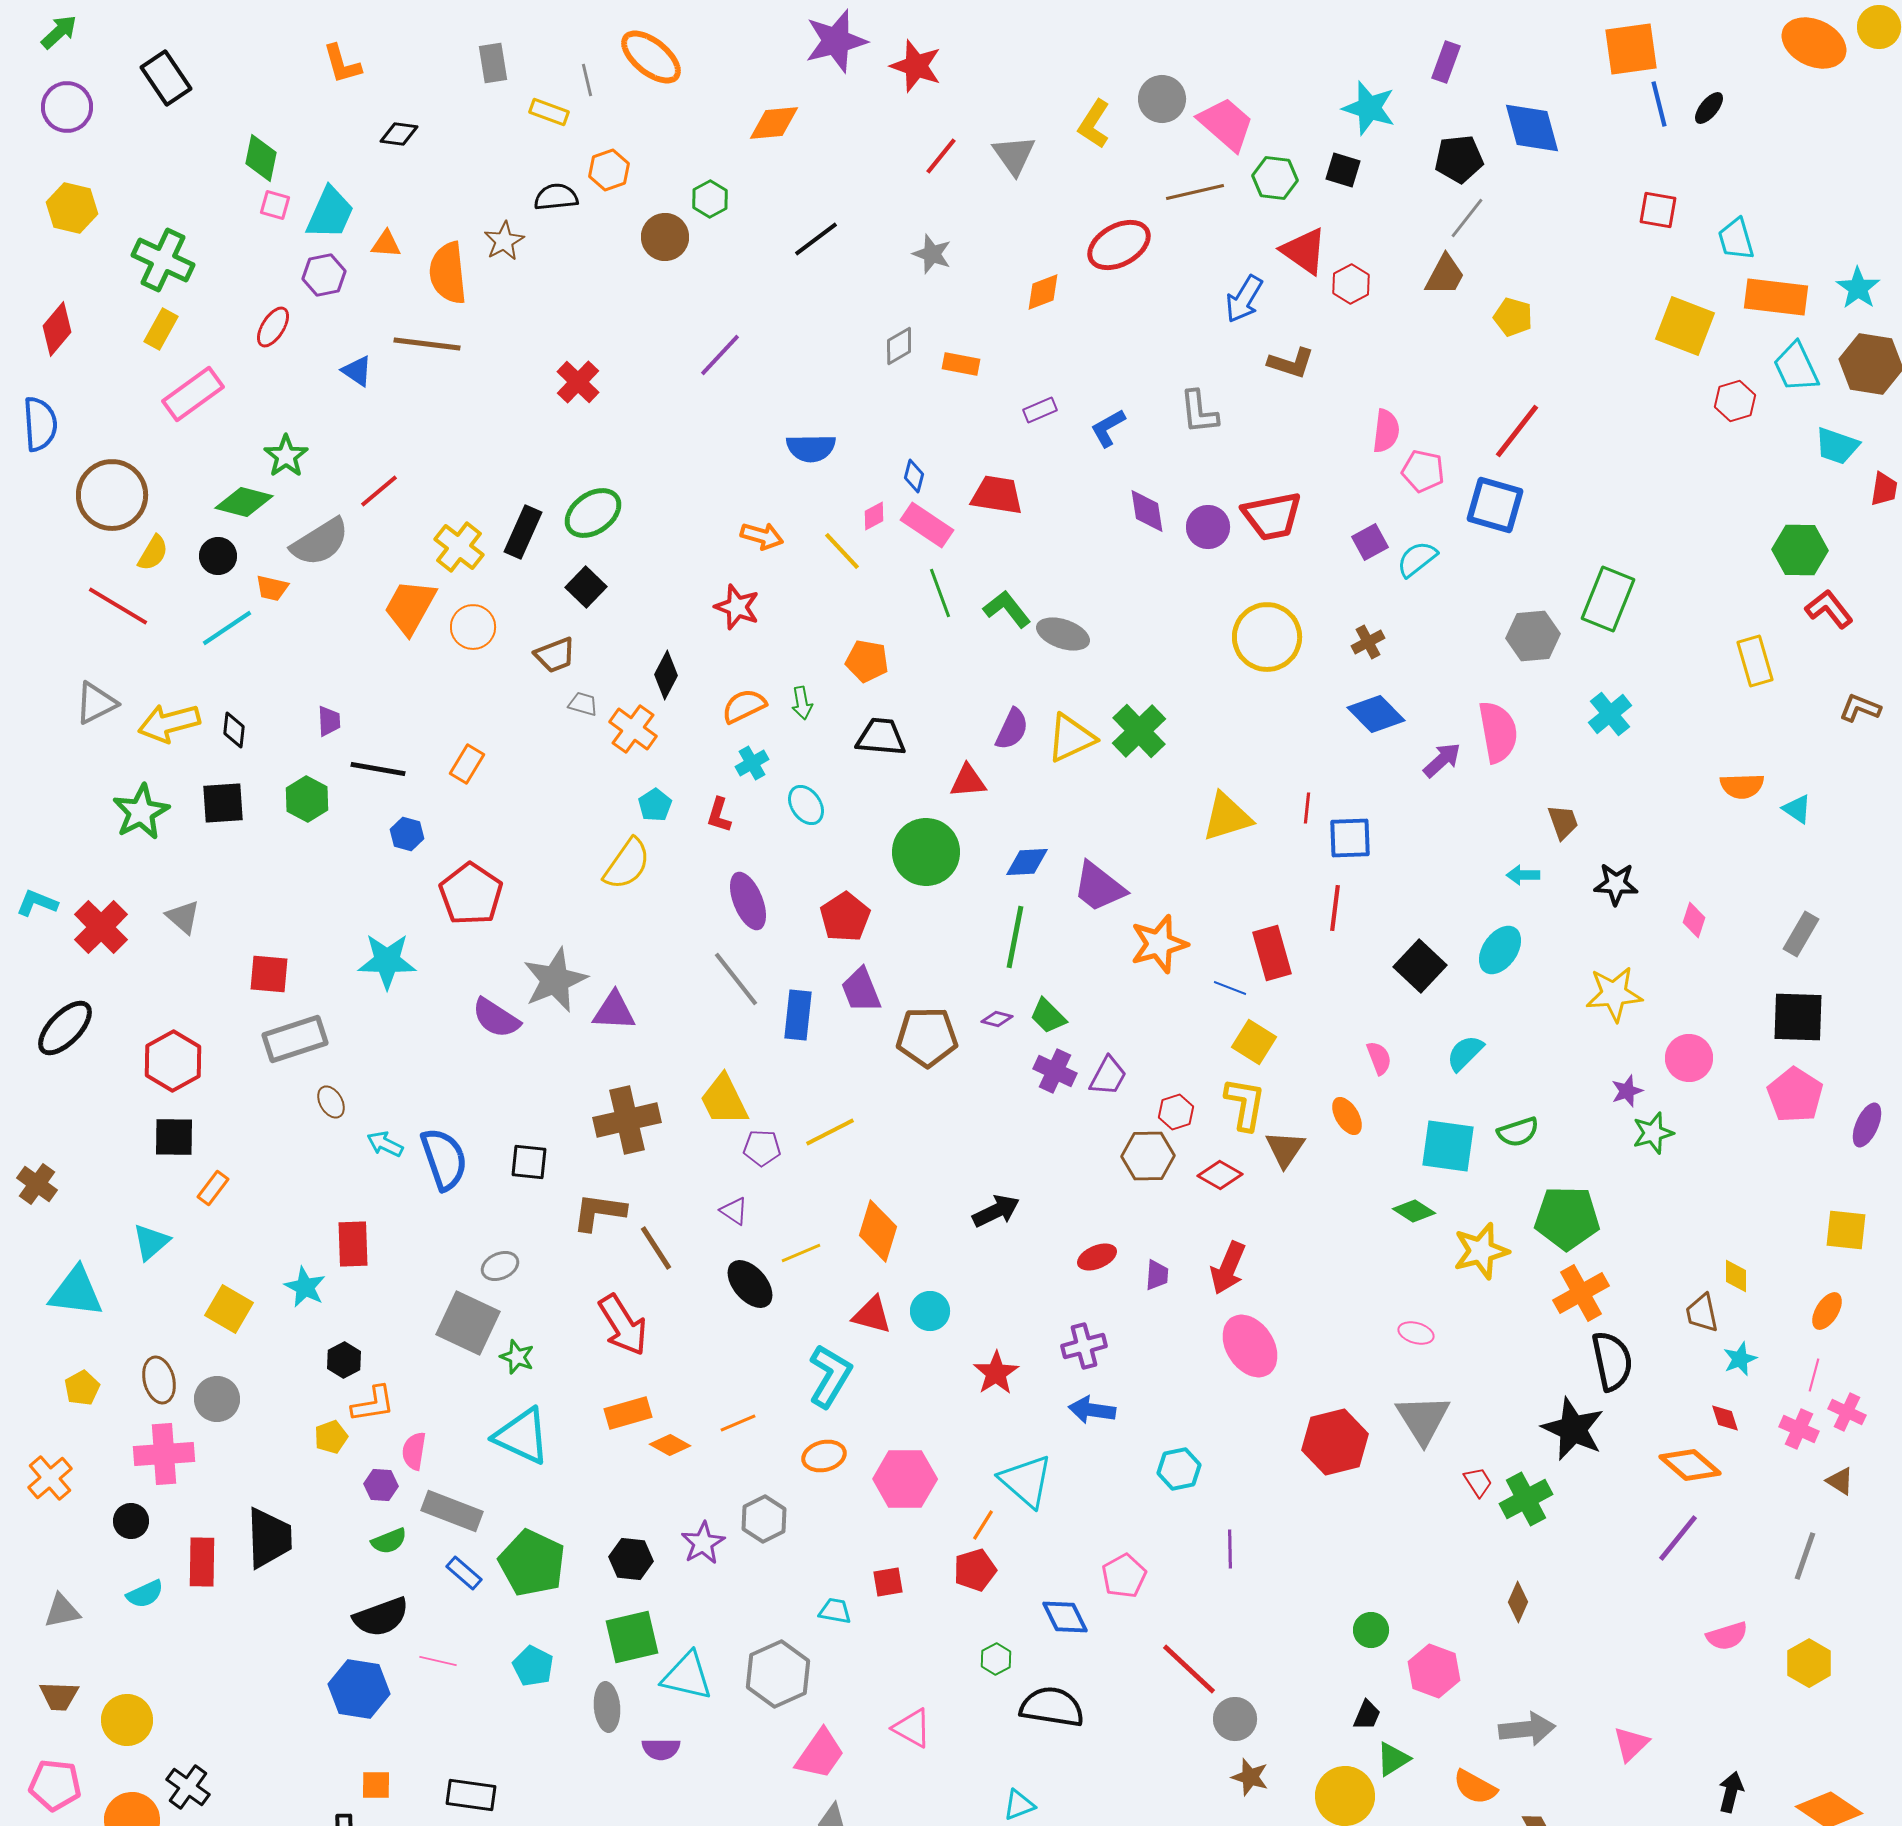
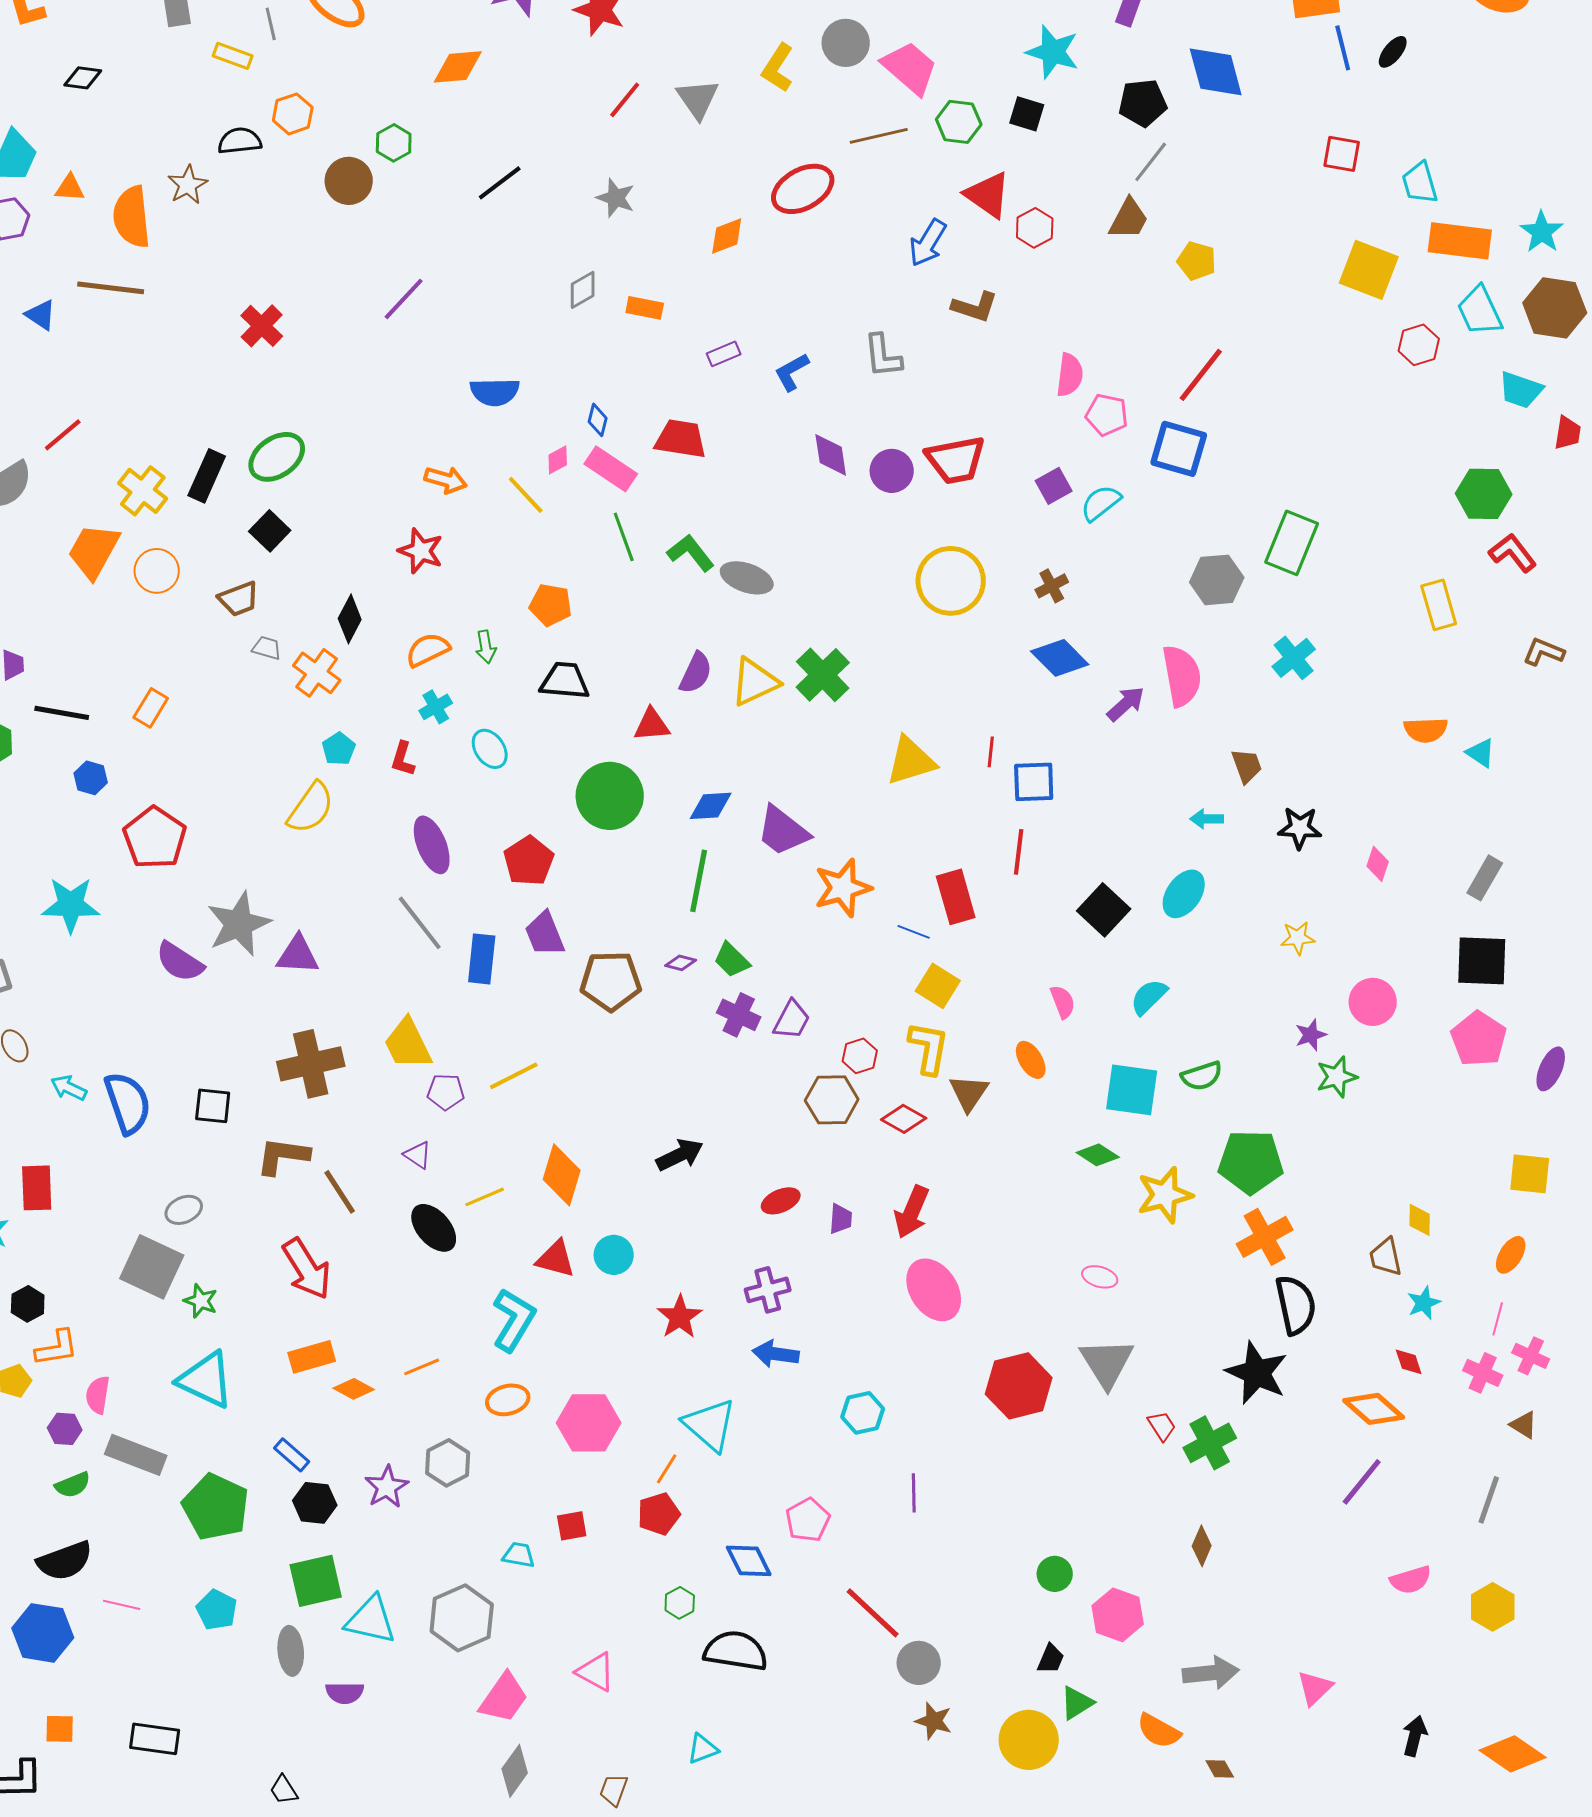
yellow star: (1614, 994) -> (1298, 938), size x0.6
blue rectangle: (464, 1573) -> (292, 1455), moved

